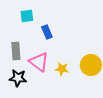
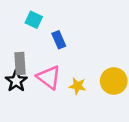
cyan square: (27, 16) -> (34, 20), turned 32
black star: (18, 78) -> (16, 81), moved, turned 30

